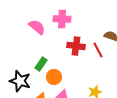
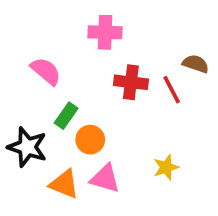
pink semicircle: (37, 27) -> (46, 71), moved

